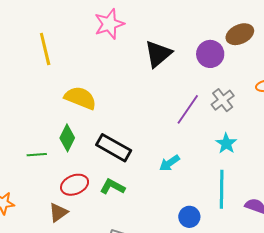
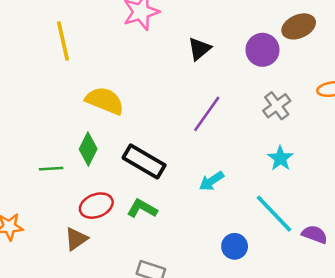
black triangle: (158, 54) -> (199, 49), size x0.7
purple line: (188, 109) -> (207, 114), moved
cyan line: (222, 189) -> (274, 214), turned -45

